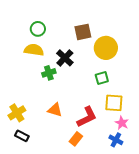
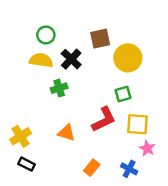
black cross: (65, 58) -> (71, 59), moved
red L-shape: (87, 117) -> (104, 119), moved
blue cross: (116, 140) -> (129, 169), moved

